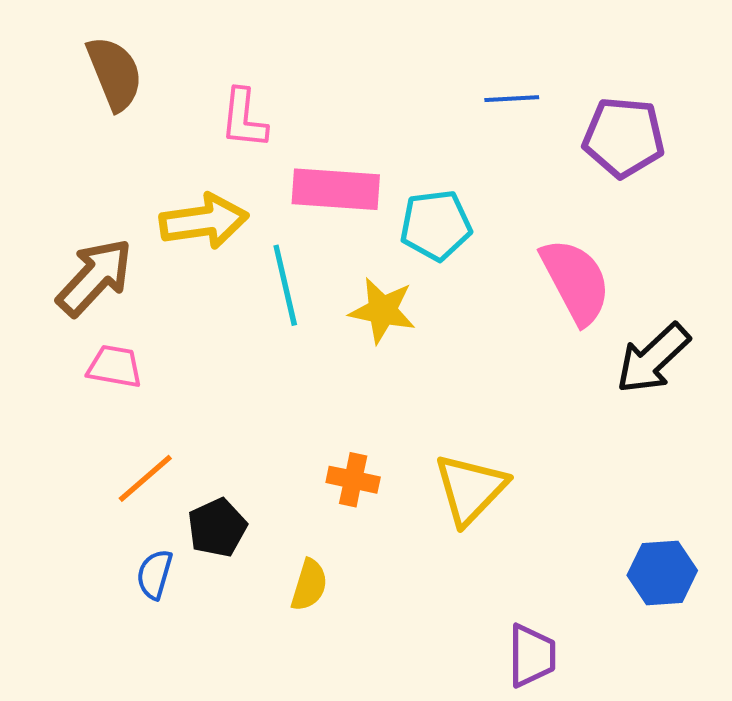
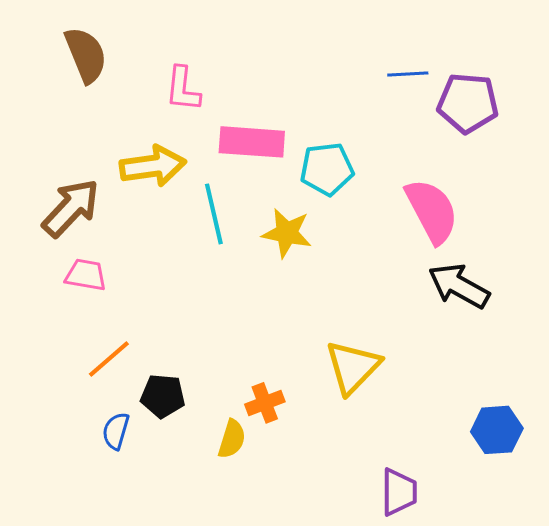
blue line: (512, 99) -> (408, 74), moved
black arrow: (653, 358) -> (459, 286), moved, turned 72
orange cross: (353, 480) -> (265, 403), moved, turned -33
black pentagon: (217, 528) -> (163, 396), turned 30

